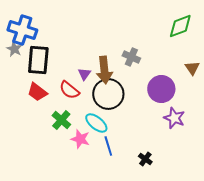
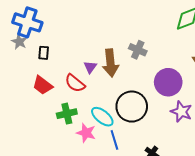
black rectangle: (38, 60) -> (44, 53), size x0.5
black circle: (108, 94) -> (132, 107), moved
green cross: (61, 120) -> (67, 114), turned 36

